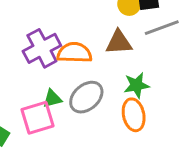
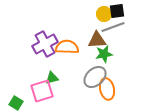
gray line: (162, 28) -> (113, 27), moved
green star: (137, 85) -> (104, 54), moved
gray ellipse: (86, 97) -> (95, 77), moved

